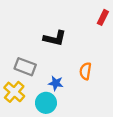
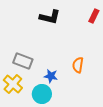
black L-shape: (55, 38) -> (50, 17), moved

